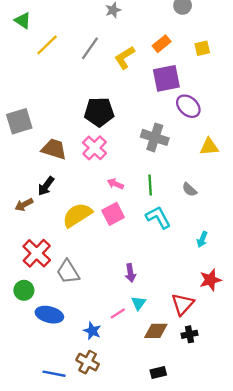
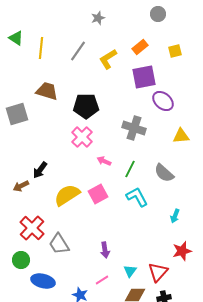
green triangle: (23, 21) -> (16, 38), moved
yellow line: (47, 45) -> (41, 48), turned -40
brown trapezoid: (54, 149) -> (47, 91), moved
pink arrow: (115, 184) -> (104, 161), moved
green line: (150, 185) -> (130, 169), turned 30
gray semicircle: (189, 190) -> (164, 173), size x1.5
purple arrow: (130, 273) -> (105, 250), moved
cyan triangle: (139, 303) -> (130, 271), moved

